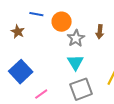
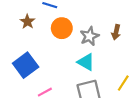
orange circle: (62, 22) -> (62, 28), moved
cyan triangle: (75, 62) -> (86, 62), turned -36

